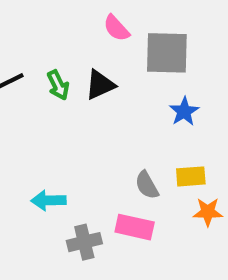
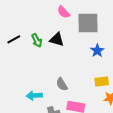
black triangle: (100, 85) -> (57, 39), turned 42
gray semicircle: (147, 185) -> (62, 84), moved

